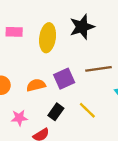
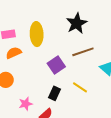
black star: (82, 27) -> (77, 23), moved
orange semicircle: (36, 85) -> (14, 53), moved

